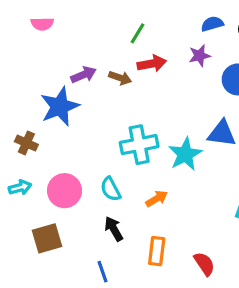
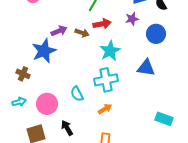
cyan cross: (139, 145) -> (106, 80), moved
cyan star: (185, 154) -> (110, 51), moved
cyan semicircle: (111, 189) -> (77, 94), moved
black arrow: (114, 229) -> (67, 128), moved

